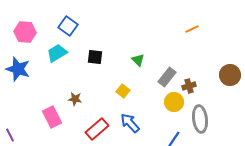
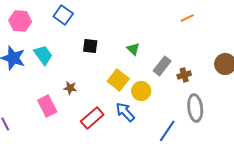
cyan trapezoid: (57, 53) -> (43, 55), moved, turned 85
yellow square: (123, 91) -> (118, 80), size x1.5
yellow circle: (174, 102) -> (141, 91), moved

